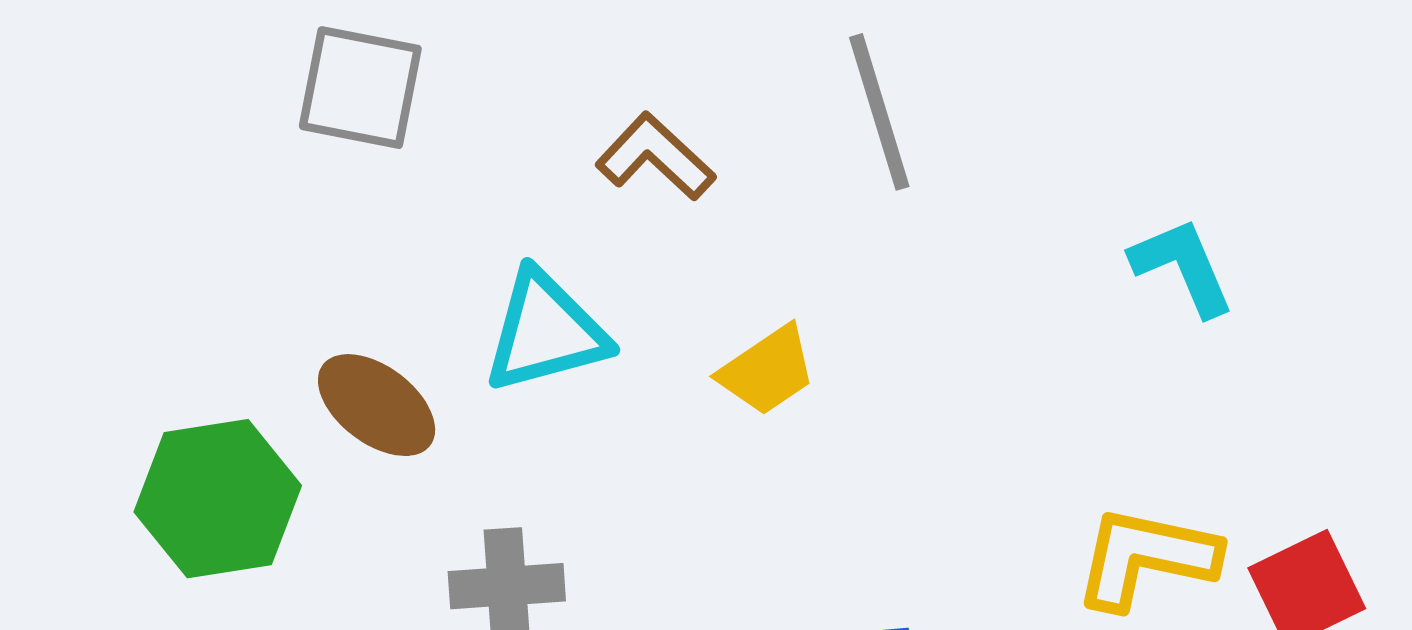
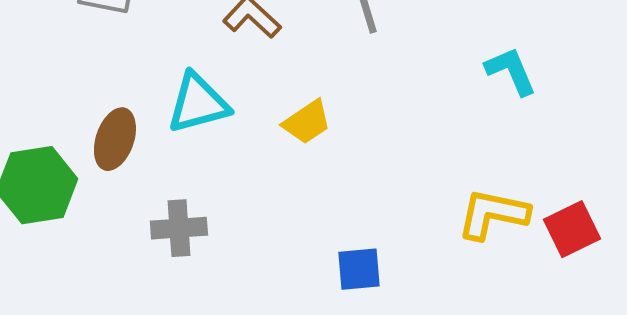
brown ellipse: (377, 405) -> (115, 139), turned 72

